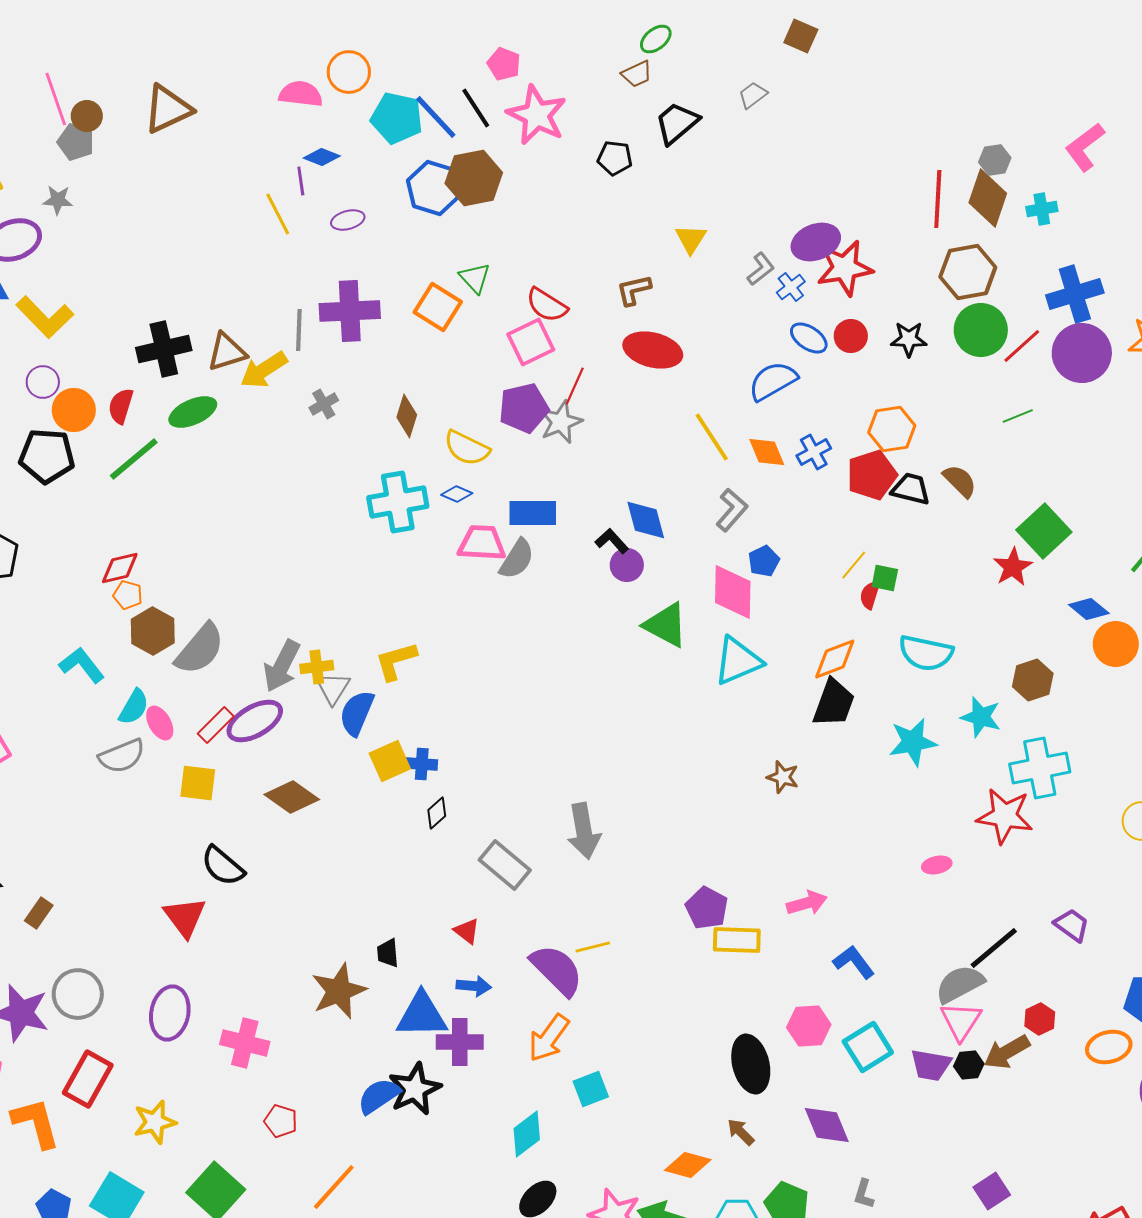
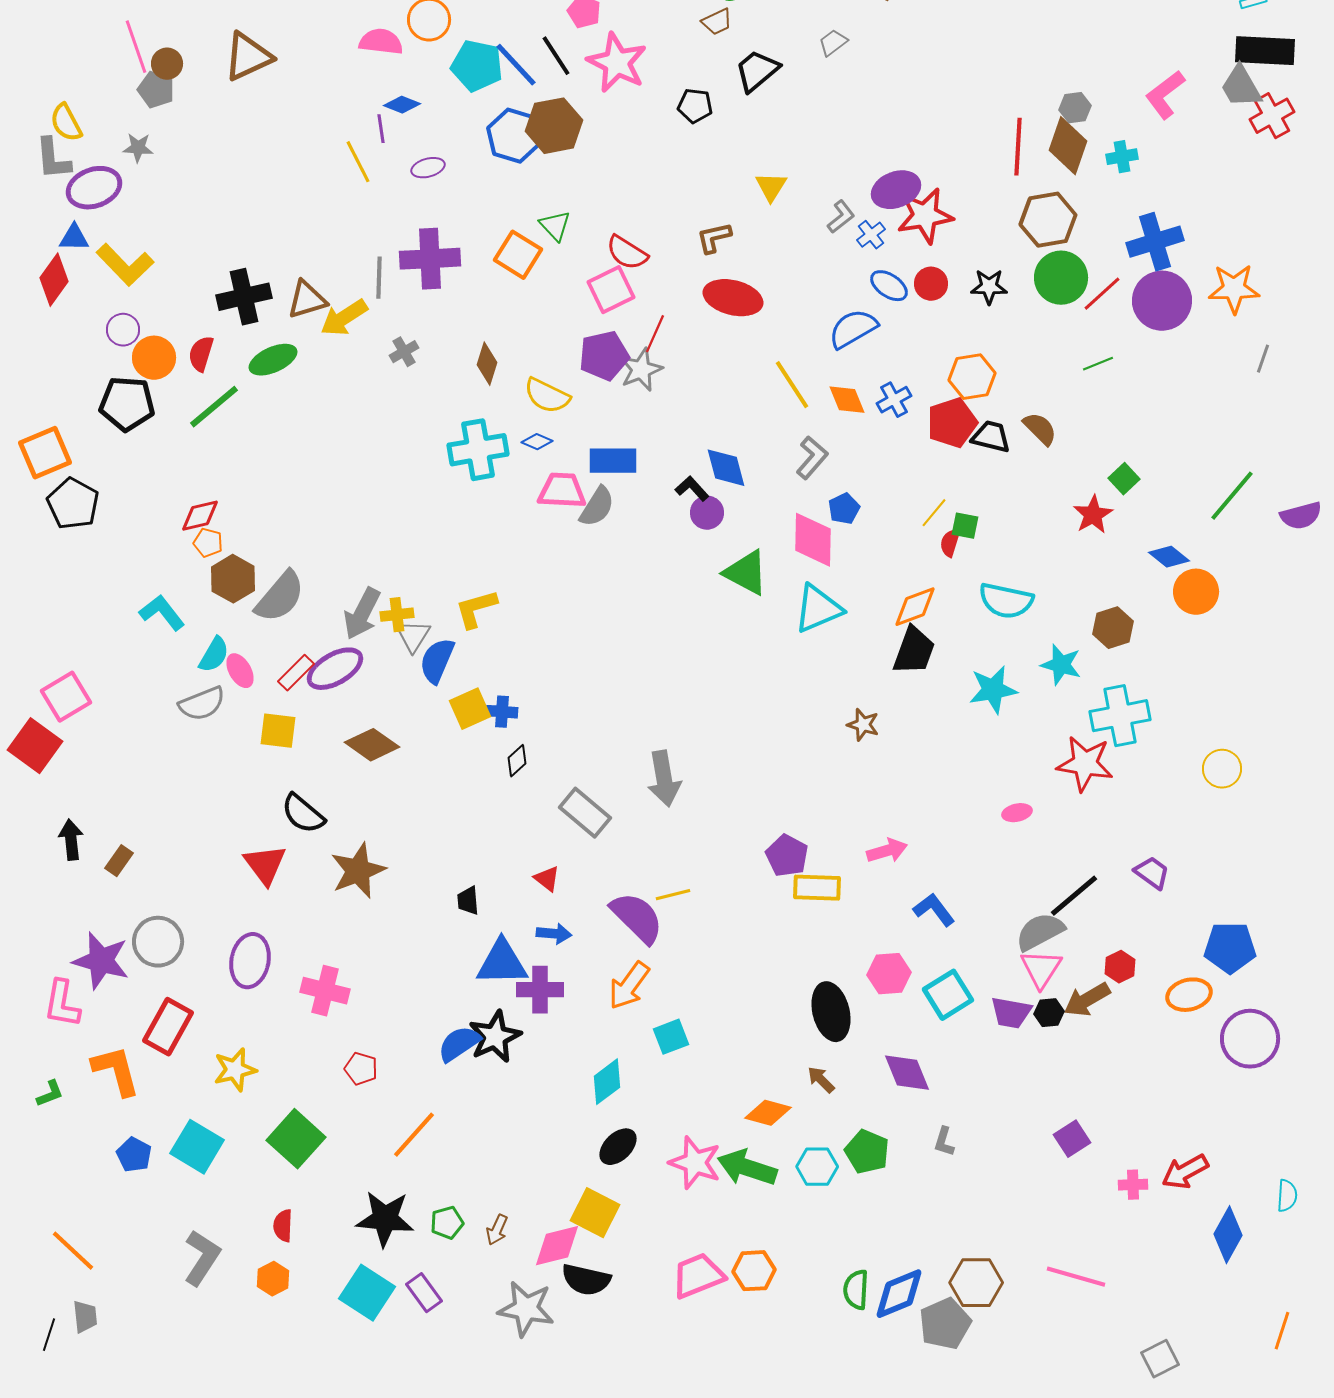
green square: (1044, 531) -> (1124, 479), size x0.6
brown star: (339, 991) -> (358, 871), moved

